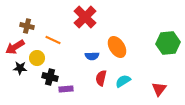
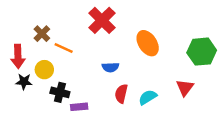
brown cross: (27, 26) -> (42, 34), moved, turned 32
red arrow: (15, 47) -> (18, 56), turned -60
orange ellipse: (117, 47) -> (148, 43), moved
red triangle: (159, 89) -> (185, 88), moved

